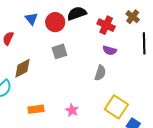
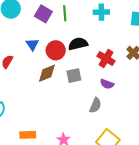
gray square: (59, 51) -> (74, 76), moved
brown diamond: (22, 68) -> (47, 73), moved

